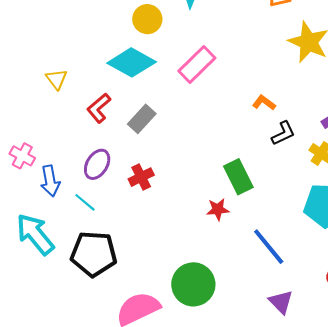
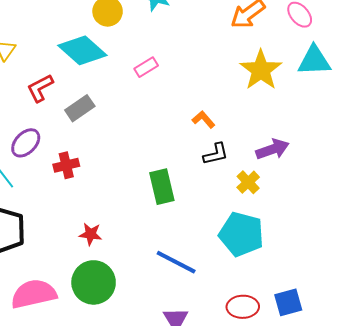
pink rectangle: (197, 65) -> (146, 67), size x0.6
red star: (218, 209) -> (91, 234), moved
blue line: (269, 247) -> (176, 262), turned -36

